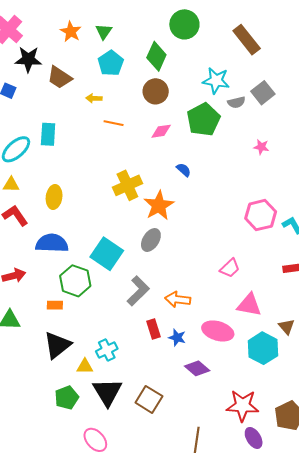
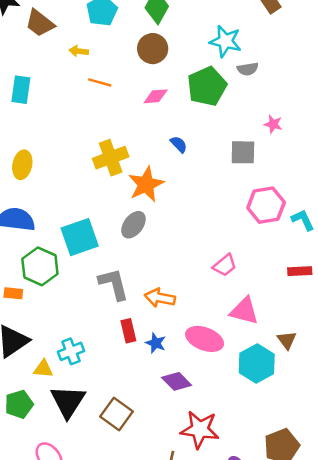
gray square: (263, 93) -> (243, 152), moved, turned 35
cyan square: (107, 254) -> (80, 237), turned 32
gray L-shape: (138, 291) -> (114, 284), turned -64
red star: (242, 406) -> (200, 429), moved

